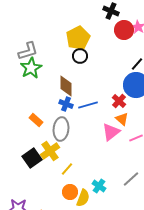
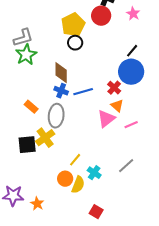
red circle: (124, 30) -> (101, 16), moved
black square: (32, 158) -> (27, 145), turned 30
yellow line: (67, 169) -> (75, 160), moved

